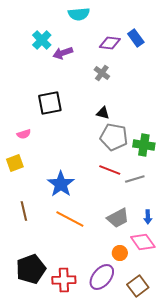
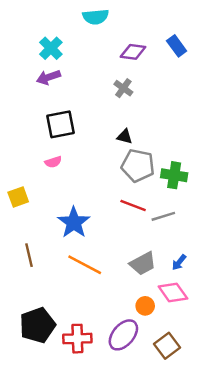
blue rectangle: (136, 38) -> (177, 46), moved
purple arrow: (63, 53) -> (48, 77), moved
pink semicircle: (24, 134) -> (53, 162), moved
blue arrow: (148, 217) -> (179, 262), turned 40

